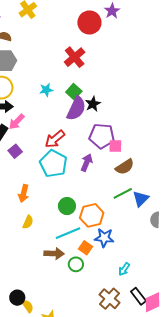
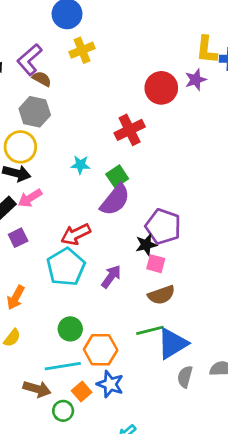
black star: (93, 104) -> (146, 245), moved
purple pentagon: (102, 136) -> (163, 227), moved
blue triangle: (141, 199) -> (172, 343), size x1.4

